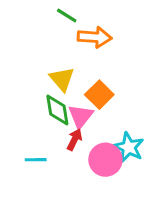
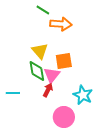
orange square: (99, 95) -> (64, 61), turned 36
cyan line: (36, 160) -> (13, 93), moved
pink circle: (105, 160) -> (64, 117), moved

